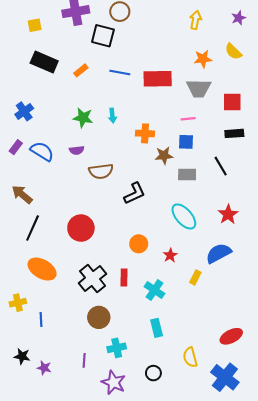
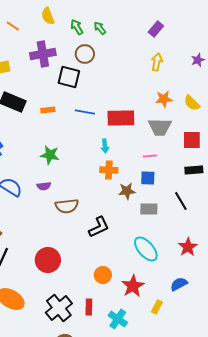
yellow semicircle: (233, 52) -> (192, 103), moved
orange rectangle: (81, 70) -> (48, 110), turned 32
cyan arrow: (112, 116) -> (105, 146), moved
blue semicircle: (219, 253) -> (179, 284), size x0.7
red star: (170, 255) -> (133, 286), size x1.6

